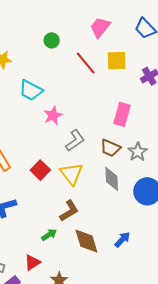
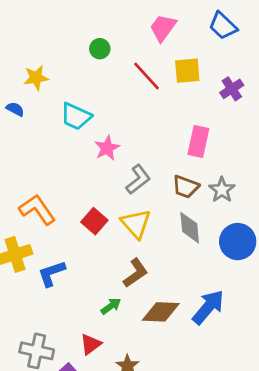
blue arrow: (122, 240) -> (208, 307), size x1.6
brown diamond: (86, 241) -> (161, 312), turned -68

